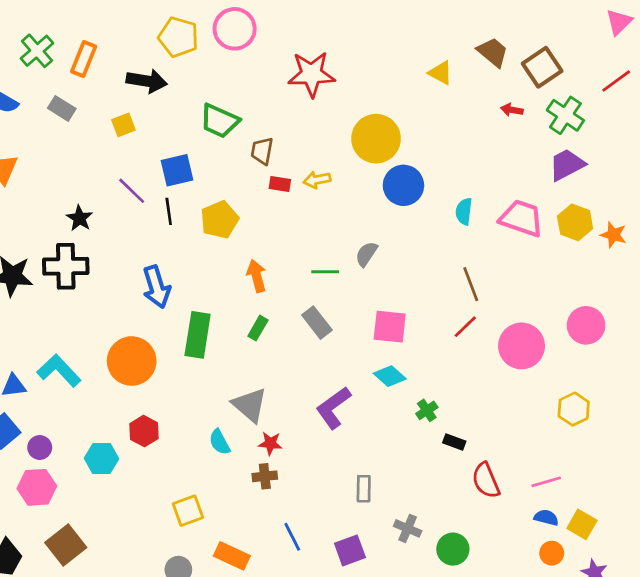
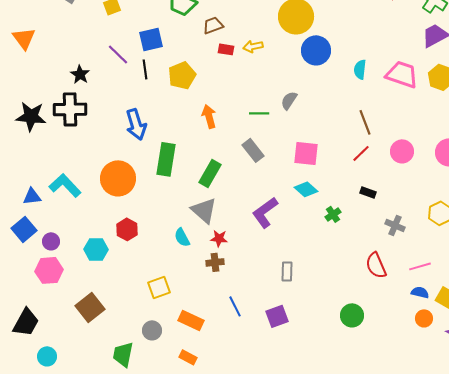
brown trapezoid: (262, 151) -> (213, 25), turned 60
green rectangle: (258, 328) -> (210, 173), moved, size x1.5
pink circle: (522, 346) -> (402, 151), moved, size x0.7
black rectangle: (454, 442) -> (368, 192), moved
gray cross: (408, 528) -> (395, 225), moved
brown square: (66, 545) -> (90, 307), moved

